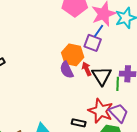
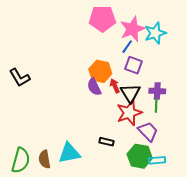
purple square: (93, 43) -> (133, 65), moved
green line: (118, 84) -> (156, 106), moved
red star: (101, 111) -> (129, 113), moved, turned 30

